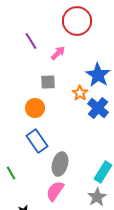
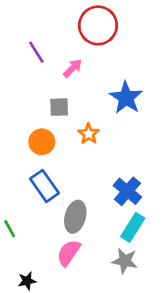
orange star: (80, 93) -> (89, 134), moved
blue cross: (98, 108) -> (127, 191), moved
gray star: (97, 197) -> (125, 261), turned -30

